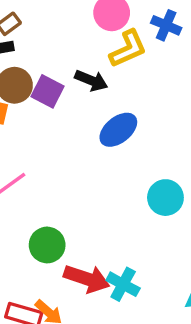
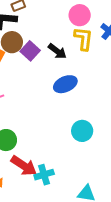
yellow L-shape: (128, 49) -> (83, 39), turned -75
cyan cross: (123, 284) -> (44, 175), turned 30

